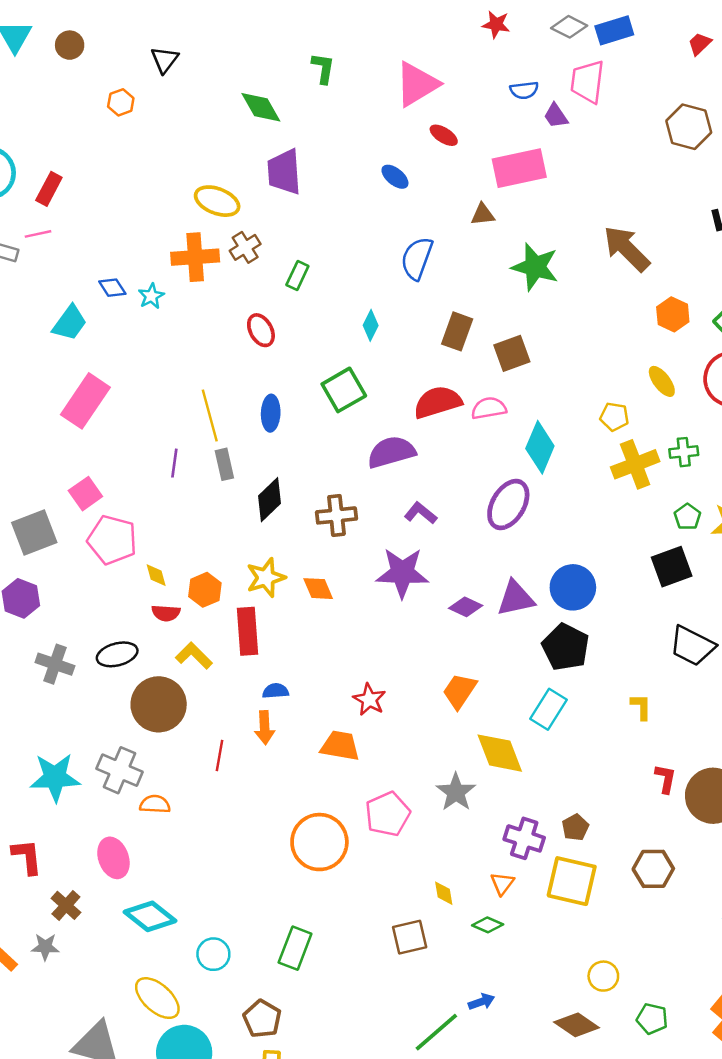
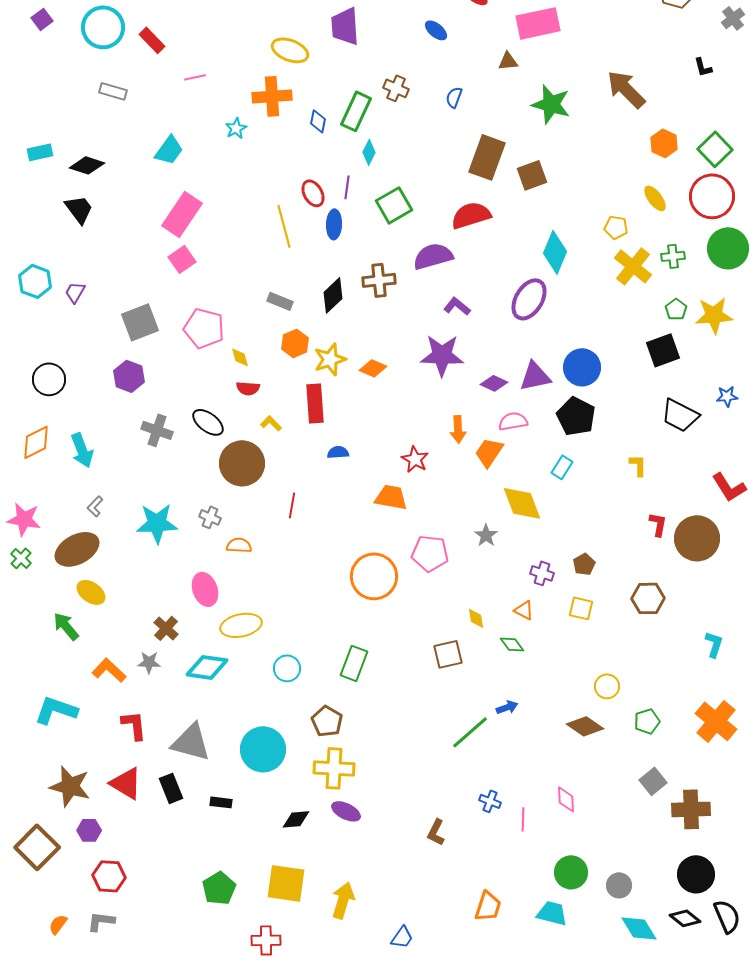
red rectangle: (49, 189) -> (152, 40), turned -72
pink line: (38, 234) -> (195, 77), moved
brown cross: (245, 247) -> (396, 88), moved, turned -35
blue semicircle: (417, 258) -> (454, 97), size x0.6
green rectangle: (297, 275) -> (356, 111), size x1.6
blue diamond: (112, 288) -> (318, 121), moved, turned 45
cyan diamond: (371, 325) -> (369, 152), moved
red ellipse: (261, 330) -> (313, 193), moved
brown rectangle: (457, 331) -> (487, 157), size x1.4
pink semicircle: (489, 408) -> (513, 421), moved
purple line: (174, 463) -> (347, 187), moved
gray rectangle: (224, 464) -> (280, 301), moved, turned -55
yellow cross: (635, 464) -> (633, 266), turned -30
pink square: (85, 494) -> (182, 259), moved
brown cross: (336, 515) -> (379, 280), moved
orange diamond: (318, 589) -> (373, 368), turned -44
orange hexagon: (205, 590) -> (295, 343), moved
black ellipse: (117, 654) -> (208, 422), turned 52
yellow L-shape: (194, 656) -> (271, 423), size x0.7
cyan rectangle: (549, 709) -> (562, 467), size x0.7
orange arrow: (265, 727) -> (458, 429), moved
gray cross: (120, 770) -> (210, 517), size x0.6
gray star: (456, 792) -> (486, 535), size x0.7
pink pentagon: (388, 814) -> (430, 553), turned 30
purple cross: (524, 838) -> (542, 573), size x0.7
red L-shape: (27, 857) -> (134, 725), moved
yellow square: (572, 881) -> (581, 608), size x0.6
orange triangle: (502, 883) -> (524, 610), turned -40
cyan diamond: (150, 916) -> (207, 667), moved, turned -30
green diamond: (488, 925) -> (512, 644), turned 30
yellow ellipse: (157, 998) -> (241, 625), moved, turned -54
green pentagon: (652, 1019) -> (647, 721), turned -30

